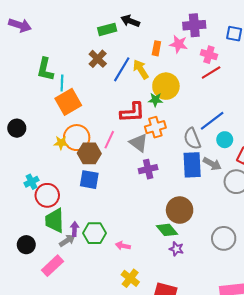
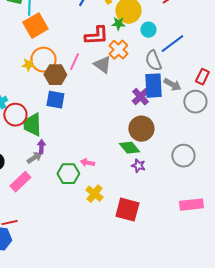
orange cross: (155, 127) -> (118, 50), turned -30
cyan circle: (225, 140) -> (148, 30), moved
purple cross: (148, 169) -> (140, 97), moved, turned -30
green trapezoid: (55, 221) -> (32, 125), moved
green hexagon: (95, 233) -> (68, 174), moved

